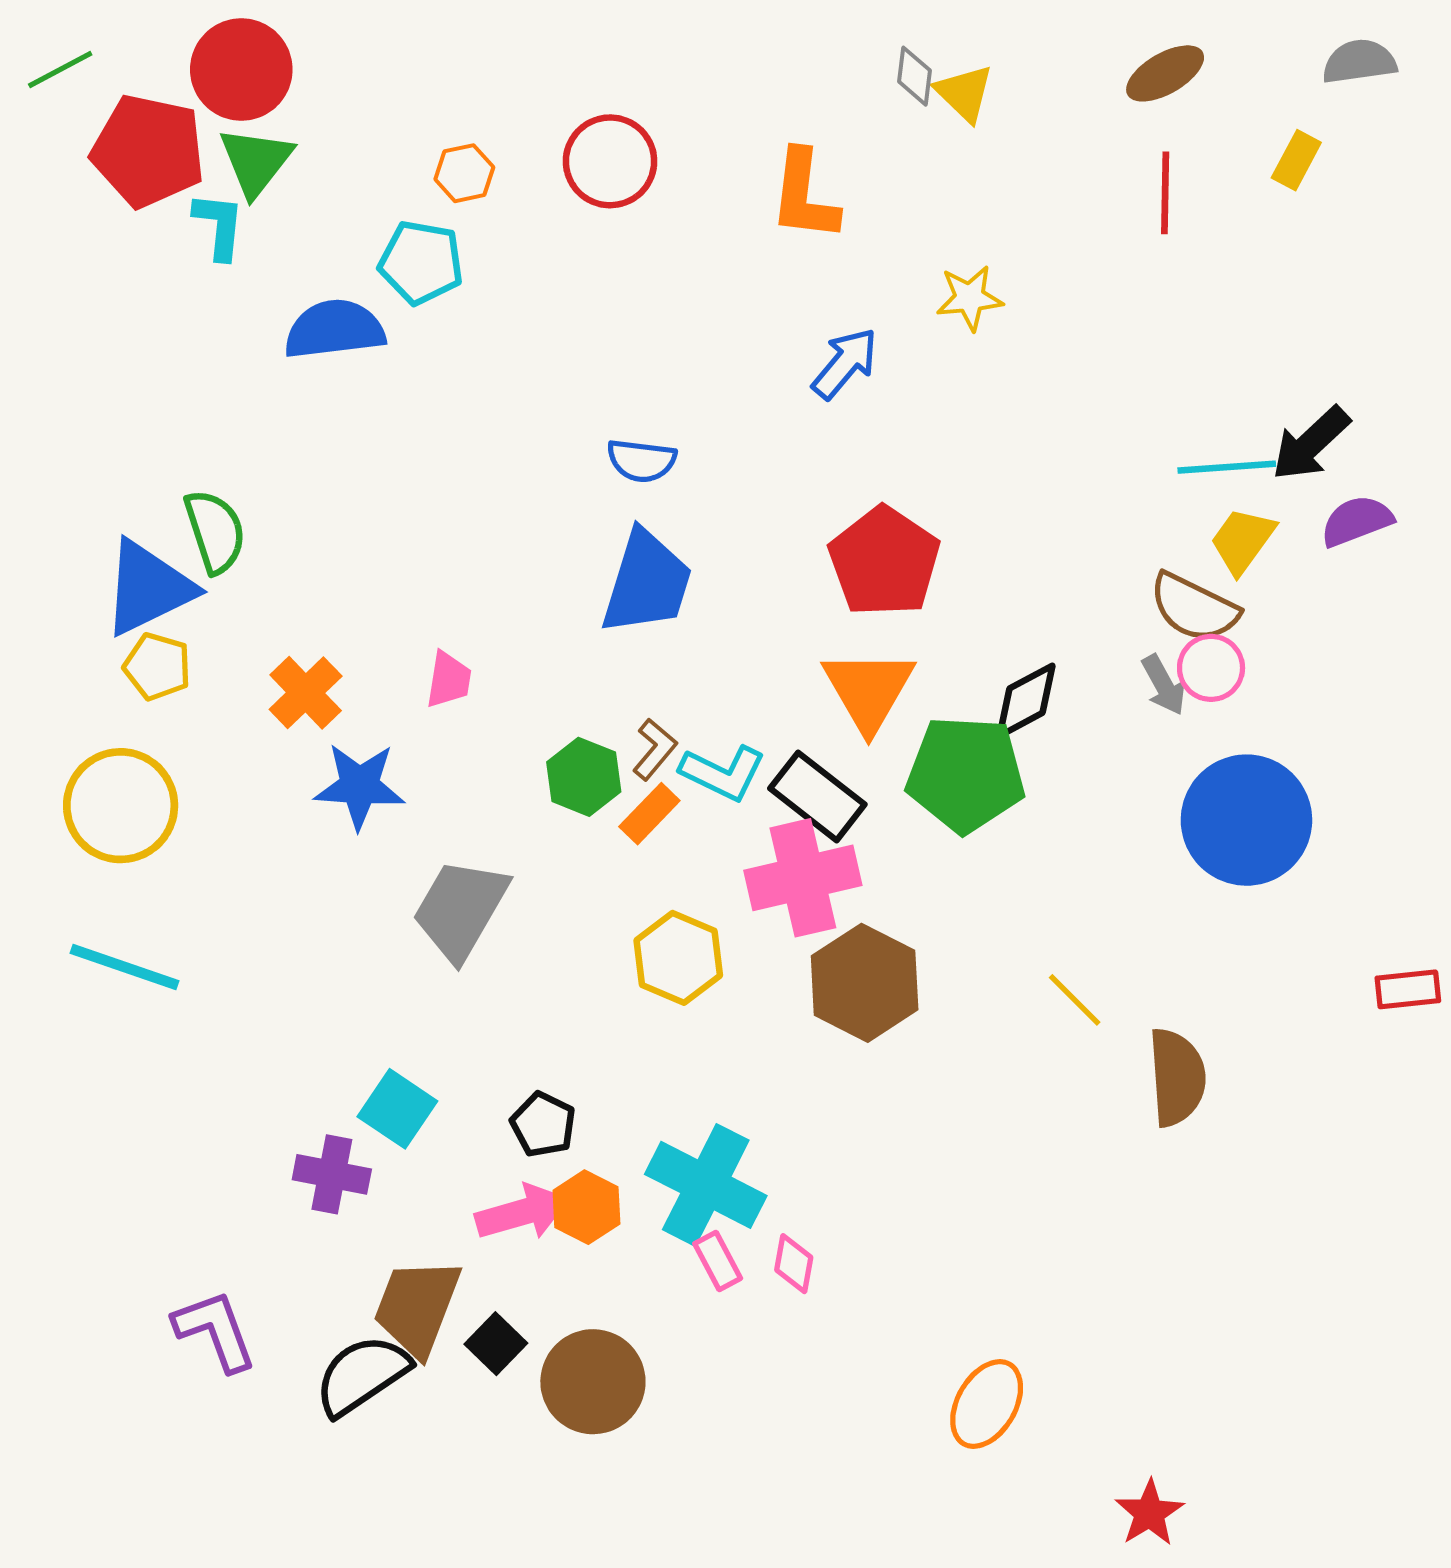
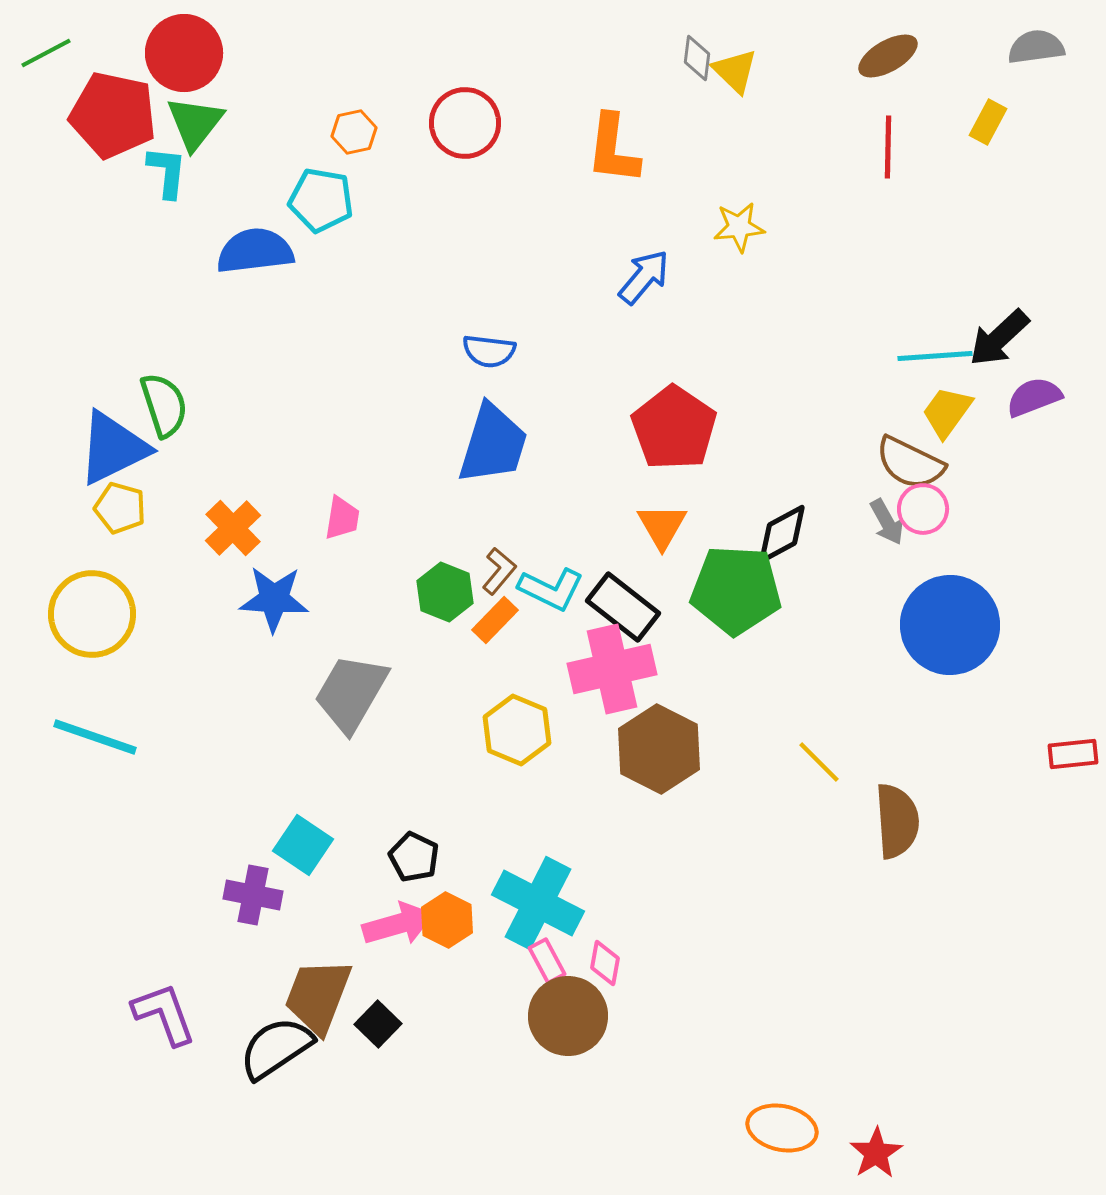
orange triangle: (869, 690) -> (662, 526), size x0.7
brown circle: (593, 1382) -> (568, 1016), moved
orange ellipse: (987, 1404) -> (782, 1128), moved, turned 72

